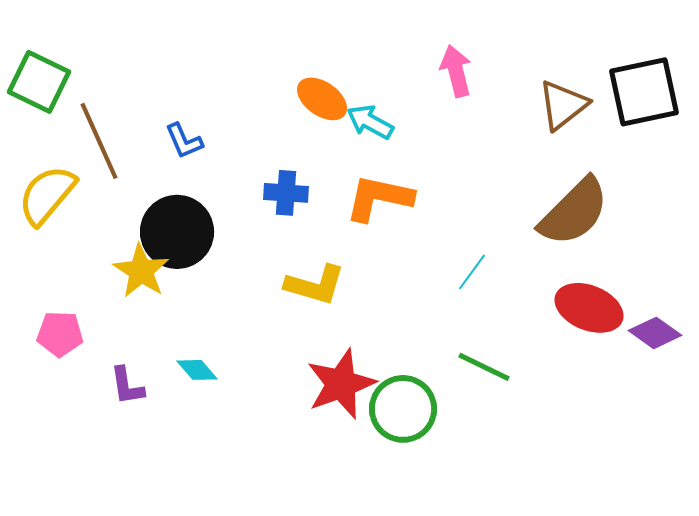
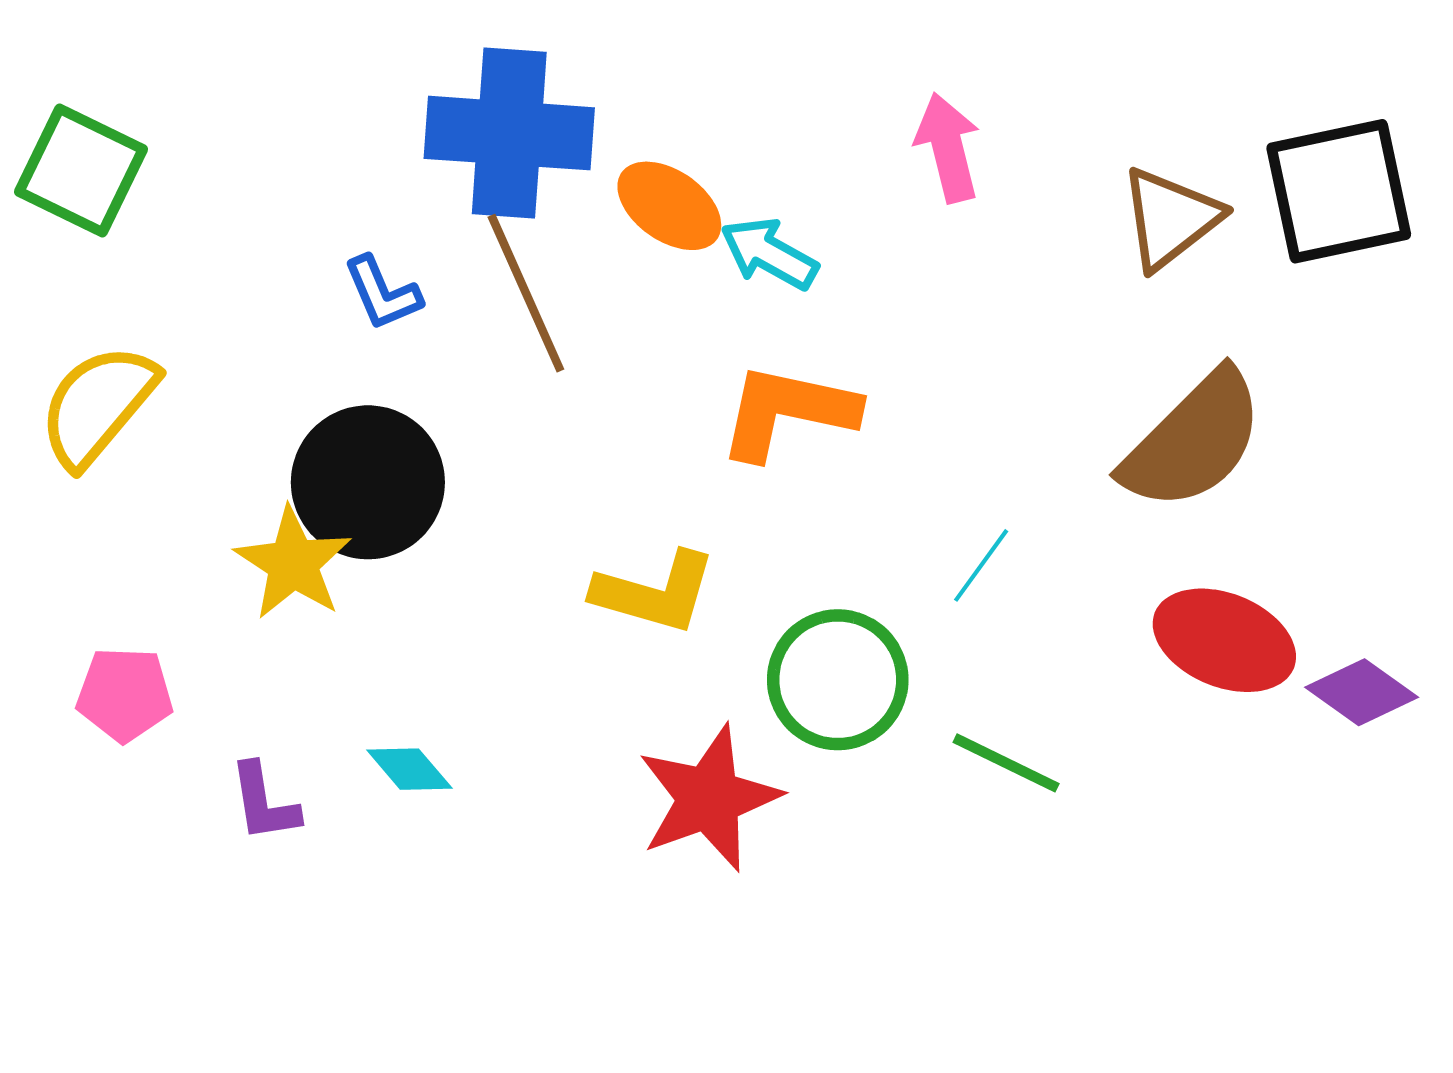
brown line: (99, 141) -> (526, 293), moved
blue cross: (286, 193) -> (509, 133), moved, size x1.8
green circle: (403, 409) -> (838, 680), moved

